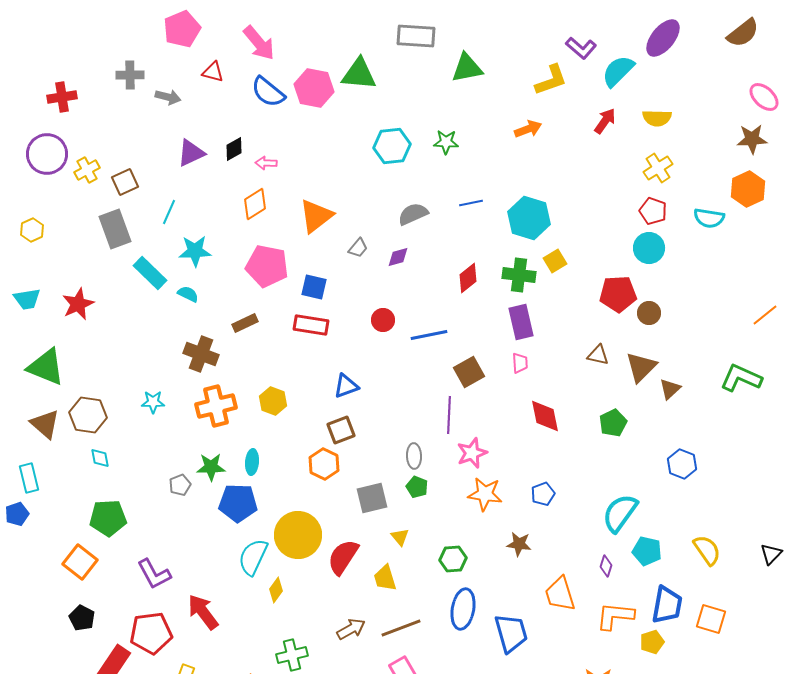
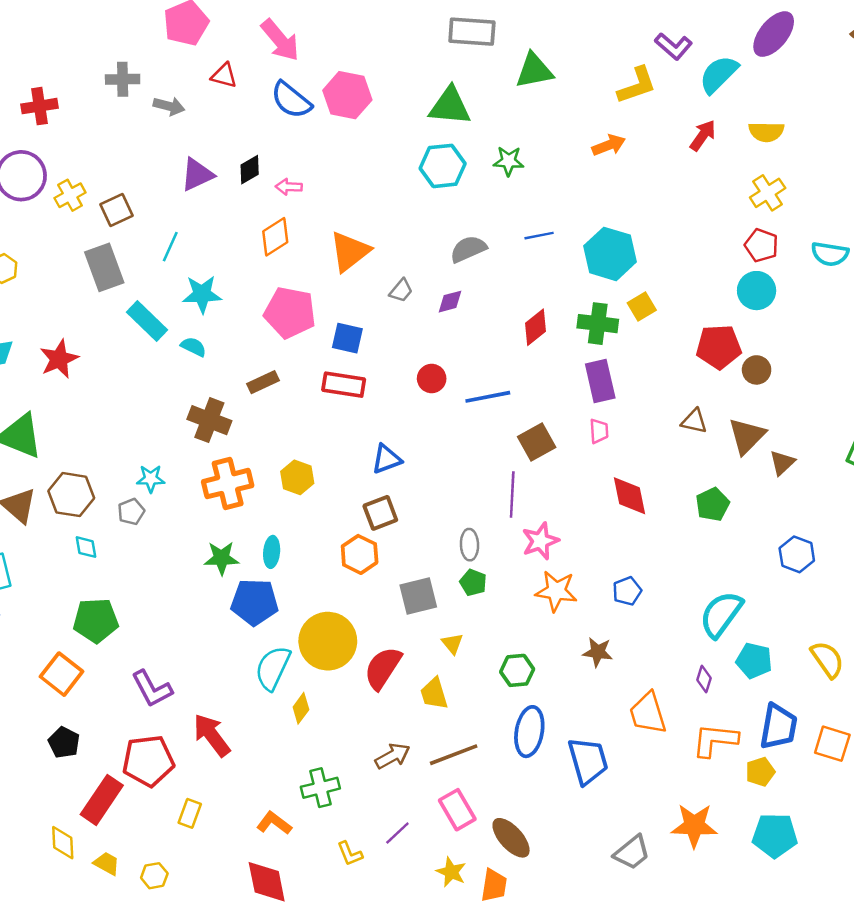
green triangle: (359, 74) -> (450, 106), moved
gray pentagon: (180, 485) -> (131, 512), moved

